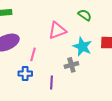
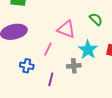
pink triangle: (57, 30) -> (66, 29), turned 30
pink line: (33, 54) -> (48, 49), moved

